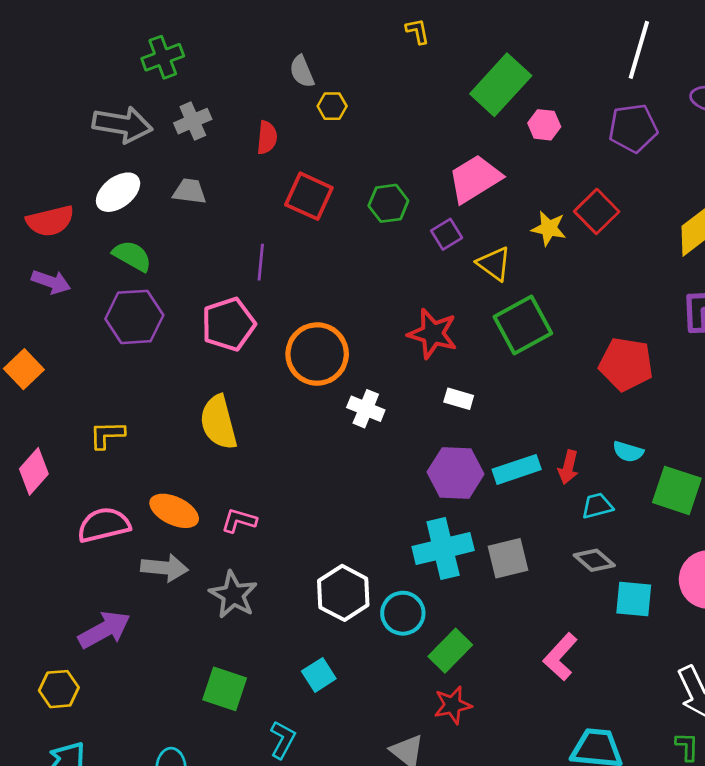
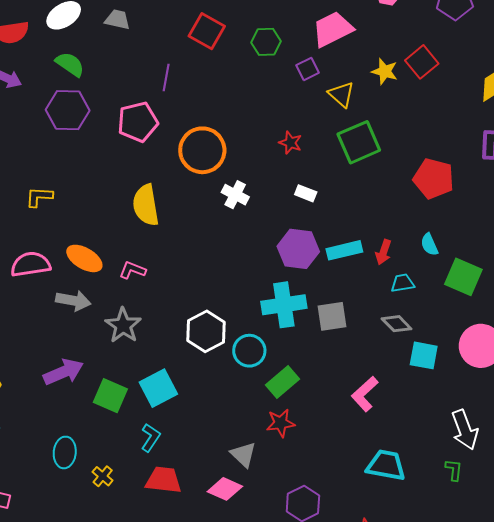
red star: (433, 334) -> (290, 143), size x0.6
yellow semicircle: (219, 422) -> (146, 205), moved
cyan semicircle: (628, 452) -> (429, 244), turned 45
purple arrow: (104, 630) -> (63, 372), moved
cyan square: (319, 675) -> (158, 388), moved, size x1.5

